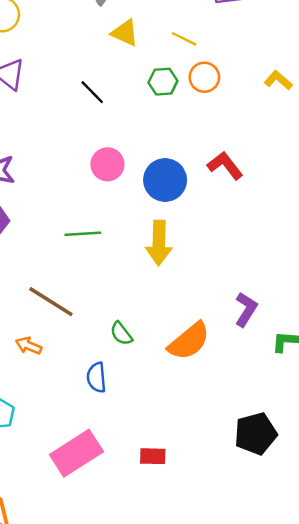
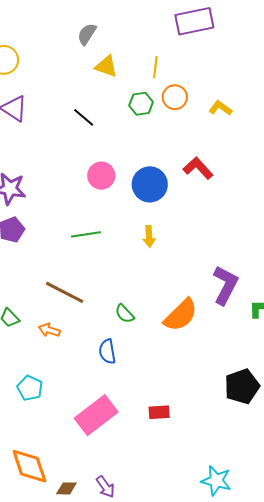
yellow line: (184, 39) -> (155, 67), turned 75
yellow L-shape: (278, 80) -> (220, 108), moved
yellow arrow: (159, 243) -> (149, 236), size x0.6
purple L-shape: (246, 309) -> (225, 285), size x1.4

